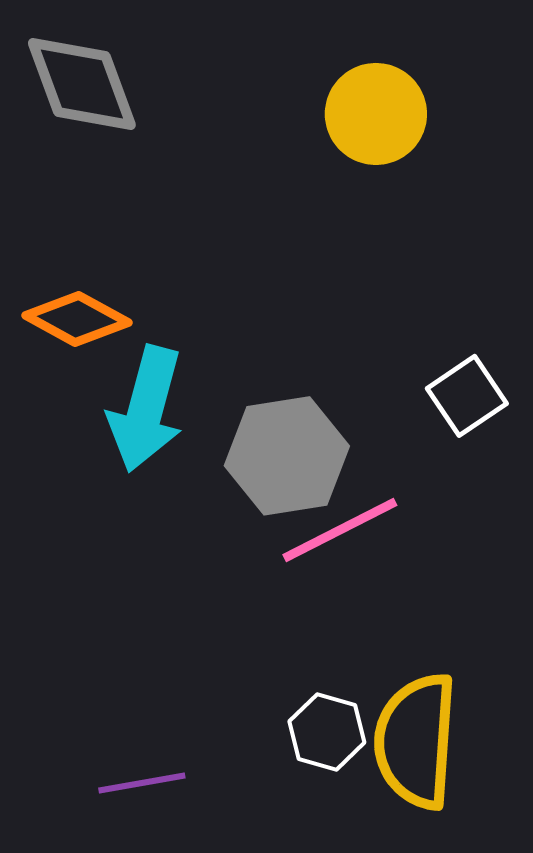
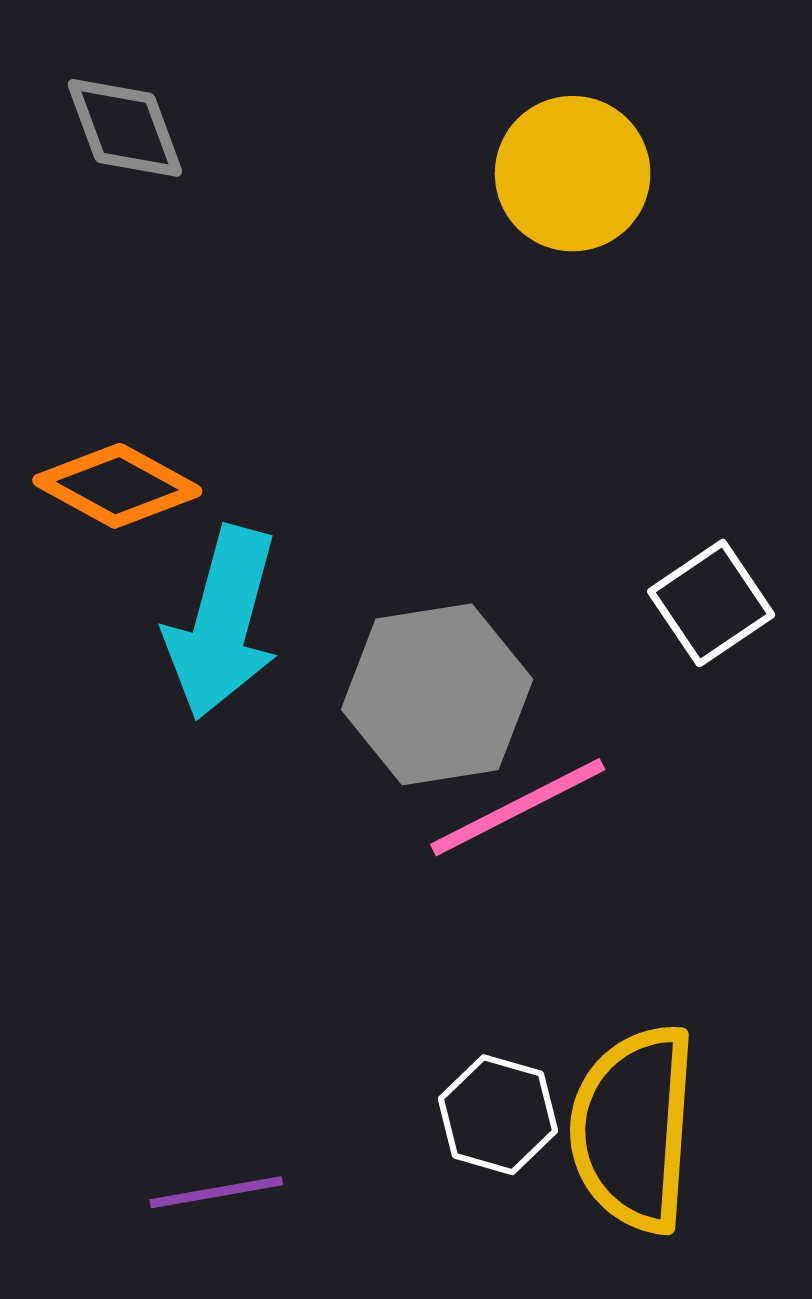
gray diamond: (82, 84) -> (125, 128), size x0.7

